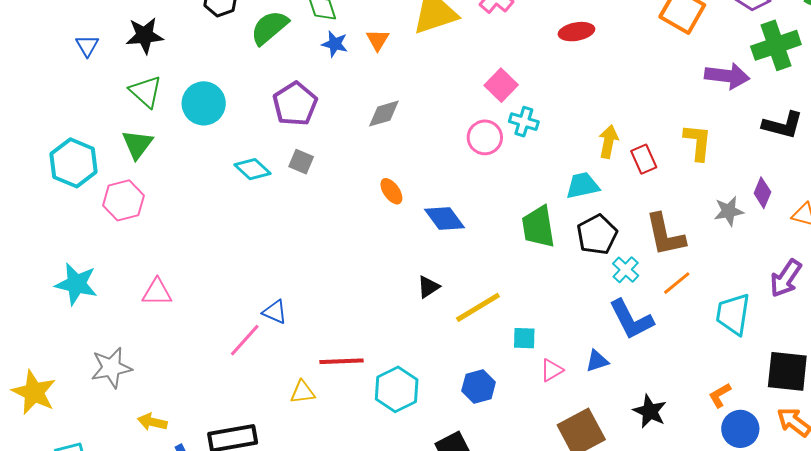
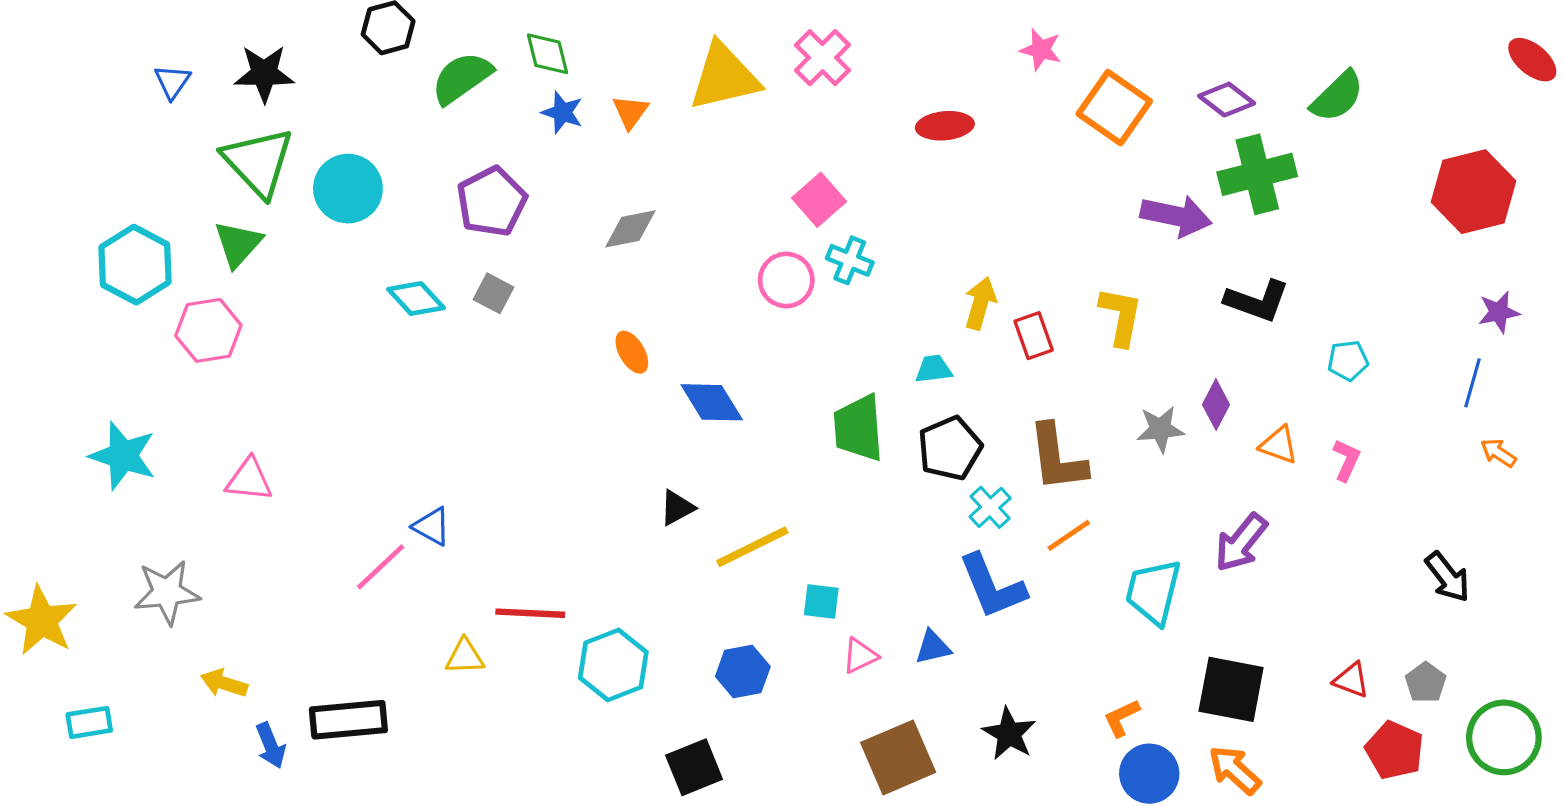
green triangle: (146, 92) -> (258, 162), size x1.4
cyan trapezoid: (583, 186) -> (934, 369), size x0.7

